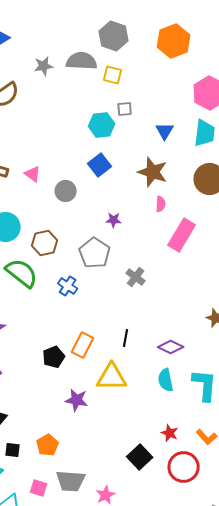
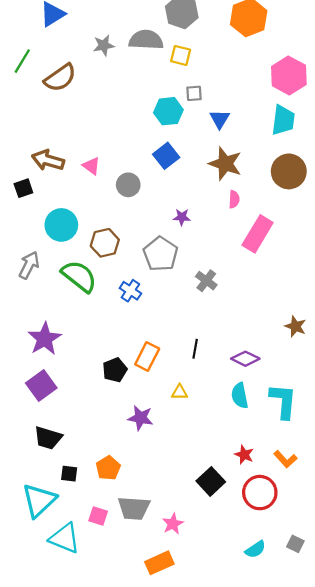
blue triangle: (165, 131) -> (220, 119), moved
yellow triangle: (112, 377) -> (180, 392), size x0.5

